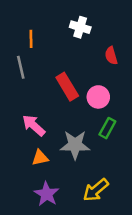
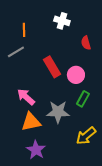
gray line: (21, 67) -> (16, 52), turned 72
orange triangle: (40, 158) -> (31, 122), size x1.5
yellow arrow: (96, 190) -> (86, 136), moved

